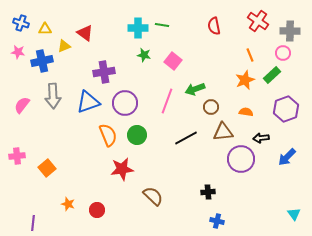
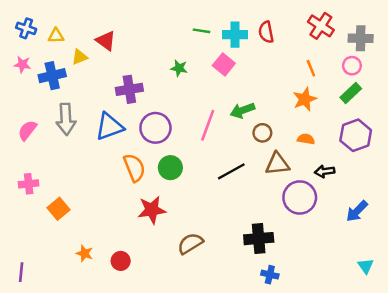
cyan cross: (138, 28) -> (235, 35), moved
pink square: (173, 61) -> (224, 64), moved
green rectangle: (272, 75) -> (351, 93), moved
pink cross: (17, 156) -> (29, 184), moved
blue arrow: (287, 157) -> (357, 211), moved
black cross: (208, 192) -> (259, 239), size x1.6
brown semicircle: (153, 196) -> (190, 244), turned -75
purple line: (33, 223) -> (21, 272), moved

